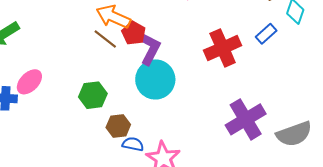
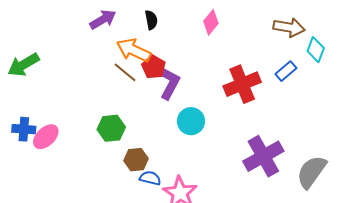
cyan circle: (155, 79) -> (191, 121), moved, size x0.7
pink ellipse: (29, 82) -> (46, 137), moved
gray semicircle: (294, 134) -> (311, 172), turned 144

